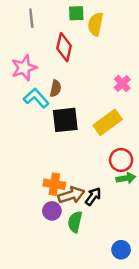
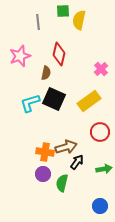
gray line: (31, 18) -> (38, 22), moved
red diamond: (64, 47) -> (59, 54), moved
cyan L-shape: (36, 98) -> (30, 103), moved, turned -65
black square: (65, 120) -> (54, 99), turned 30
green arrow: (126, 178) -> (104, 169), moved
brown arrow: (71, 195) -> (66, 147), moved

